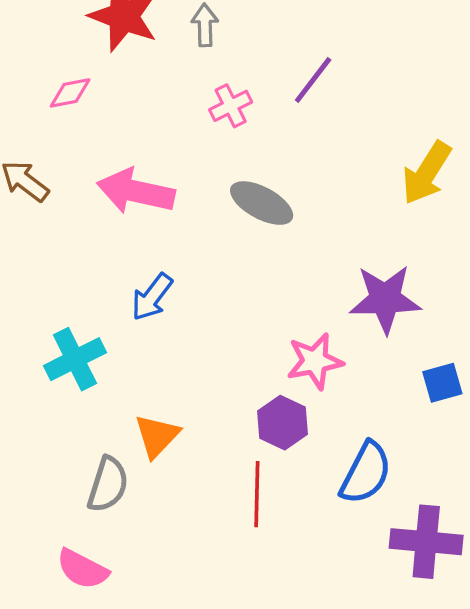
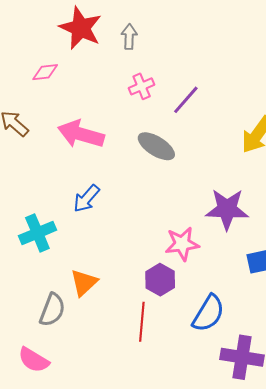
purple line: (313, 80) -> (186, 100), moved

